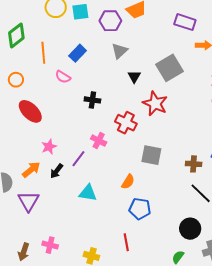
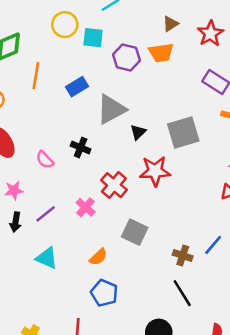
gray triangle: (120, 51) -> (111, 109), moved, size x1.5
pink semicircle: (63, 77) -> (45, 160), moved
red star: (155, 104) -> (155, 171), turned 30
pink cross: (99, 141) -> (86, 207), moved
black arrow: (57, 171) -> (16, 222), turned -42

